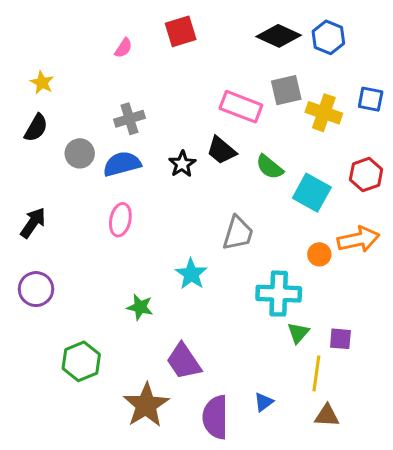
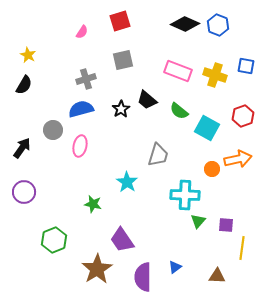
gray square: (286, 90) -> (123, 60), moved
pink rectangle: (241, 107) -> (178, 71), moved
gray circle: (80, 153) -> (53, 130), moved
yellow line: (316, 373) -> (242, 248), moved

